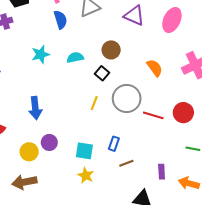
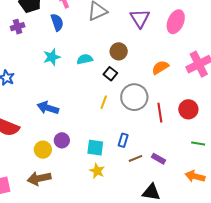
purple triangle: (134, 16) -> (140, 18), turned 35
blue semicircle: (61, 20) -> (57, 22), moved
orange semicircle: (155, 68) -> (160, 67), turned -84
blue arrow: (35, 108) -> (48, 108), turned 115
red line: (153, 115) -> (160, 113), turned 66
purple rectangle: (162, 172) -> (159, 159), moved, turned -56

